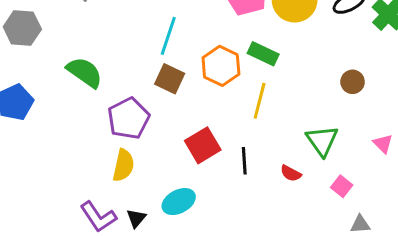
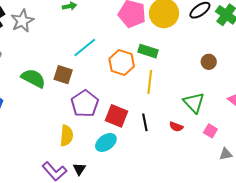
cyan line: (168, 36) -> (85, 47), turned 40
brown square: (170, 79) -> (63, 75), moved
purple pentagon: (128, 118) -> (85, 104), moved
red square: (203, 145) -> (117, 116), turned -30
cyan ellipse: (179, 202) -> (106, 142), moved

